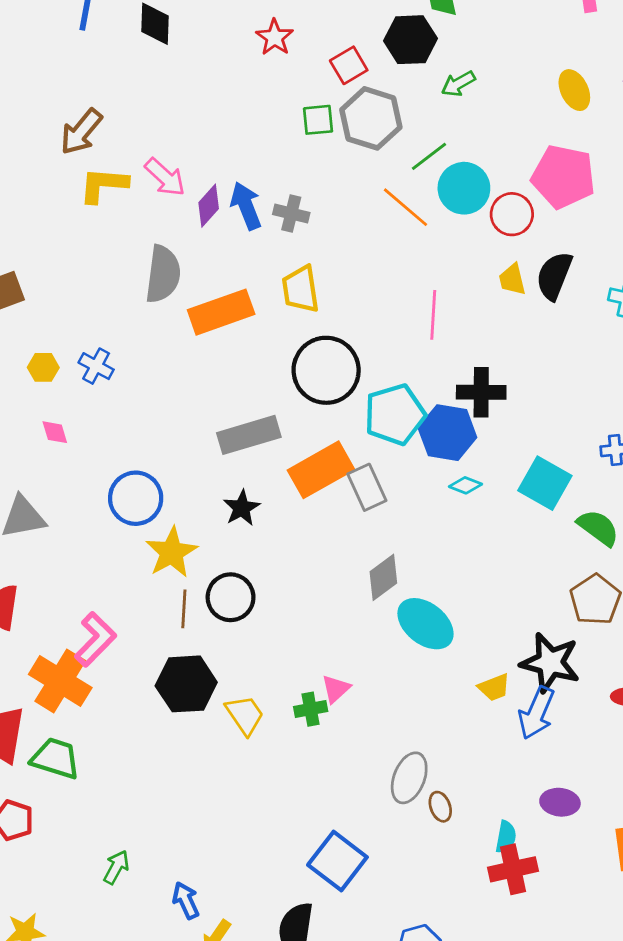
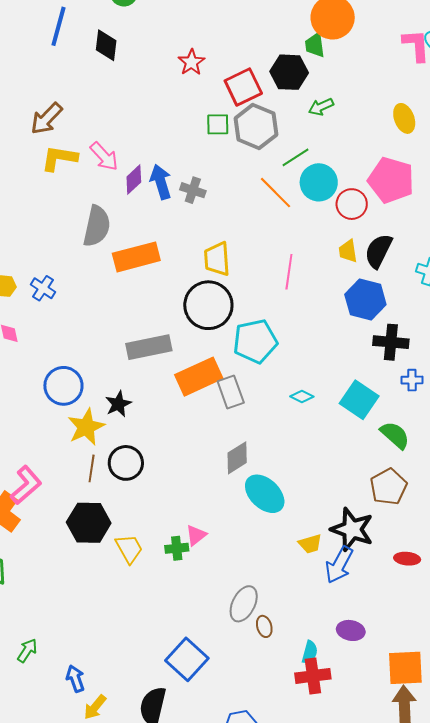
red square: (349, 65) -> (243, 87), size x1.4
yellow trapezoid: (301, 289) -> (217, 259), moved
black cross: (481, 392) -> (391, 342), moved
blue hexagon: (447, 433) -> (365, 300), moved
black star: (242, 508) -> (118, 404), moved

